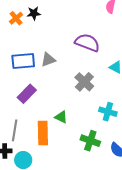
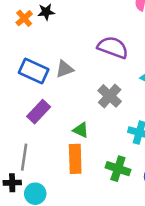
blue rectangle: (23, 61) -> (34, 71), turned 30
green triangle: (61, 117) -> (81, 130), moved
orange rectangle: (43, 133) -> (75, 159), moved

